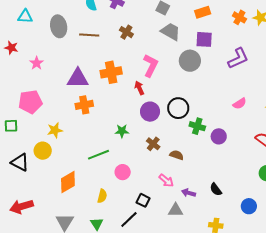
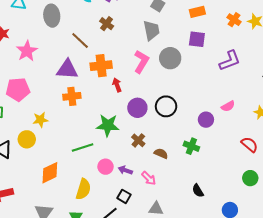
brown cross: (126, 32) -> (107, 24), moved
gray trapezoid: (170, 32) -> (151, 30), moved, turned 45
brown line: (89, 35) -> (80, 41), moved, turned 36
gray circle: (190, 61) -> (170, 58), moved
pink star: (37, 63) -> (27, 51), size x1.5
red arrow: (139, 88) -> (117, 85), moved
green cross: (197, 126) -> (191, 146), moved
green star: (122, 131) -> (108, 125), size x1.6
purple circle: (219, 136) -> (206, 120), moved
purple arrow: (189, 193) -> (125, 170), moved
yellow semicircle: (102, 196) -> (83, 189), size x1.5

